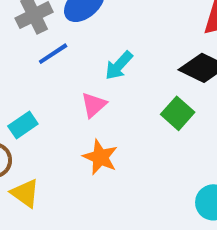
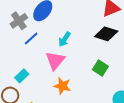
pink triangle: (94, 105) -> (55, 61), size x1.5
green square: (178, 113) -> (100, 68), moved

